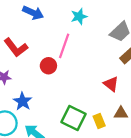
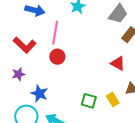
pink line: (64, 46) -> (55, 33), moved
green square: (74, 118) -> (89, 101), size x0.7

